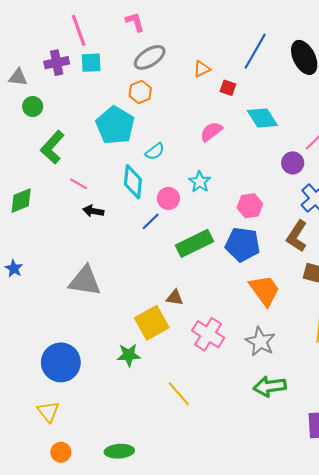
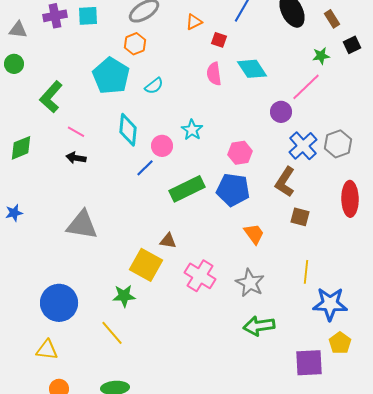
green circle: (33, 107) -> (14, 64), moved
pink semicircle: (211, 132) -> (214, 74), moved, turned -60
cyan semicircle: (155, 151) -> (154, 86), moved
black arrow: (93, 211) -> (76, 158), moved
blue star: (14, 268) -> (14, 213), turned 30
orange trapezoid: (264, 290) -> (254, 234), size x0.7
yellow square: (152, 323) -> (146, 265), turned -32
yellow line: (179, 394) -> (112, 333), moved
yellow triangle: (48, 411) -> (47, 350), turned -45

